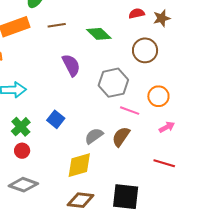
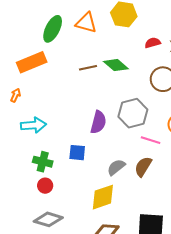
brown line: (57, 25) -> (88, 68), moved
purple semicircle: (71, 65) -> (98, 122), moved, turned 45
blue square: (56, 119) -> (77, 153), turned -30
green cross: (21, 127) -> (43, 162), turned -30

